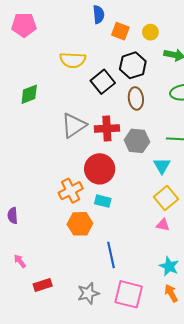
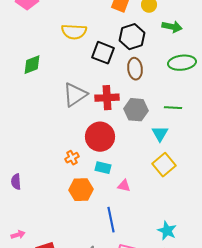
black square: (103, 82) -> (103, 53), turned -30
orange cross: (71, 191) -> (72, 158), size x0.6
pink triangle: (163, 225) -> (124, 186), moved
pink arrow: (20, 261) -> (18, 235), moved, turned 112

